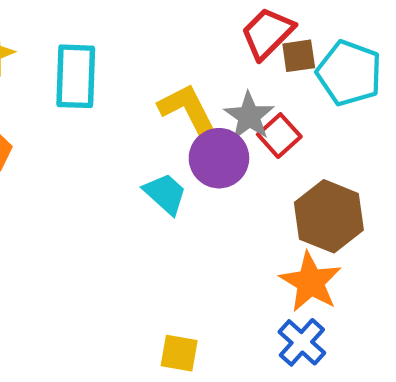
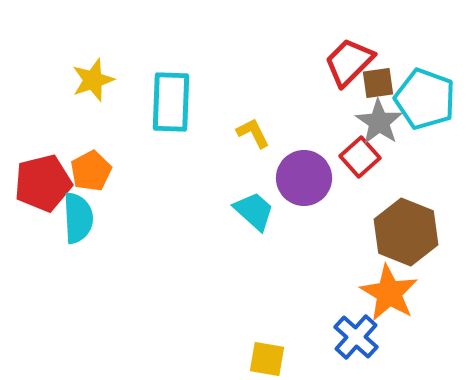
yellow L-shape: (188, 110) -> (253, 133), moved, size x0.6
gray star: (249, 116) -> (379, 122), moved
blue cross: (302, 342) -> (356, 337), moved

